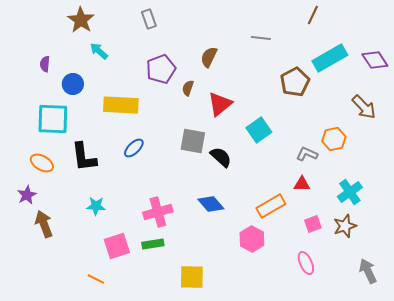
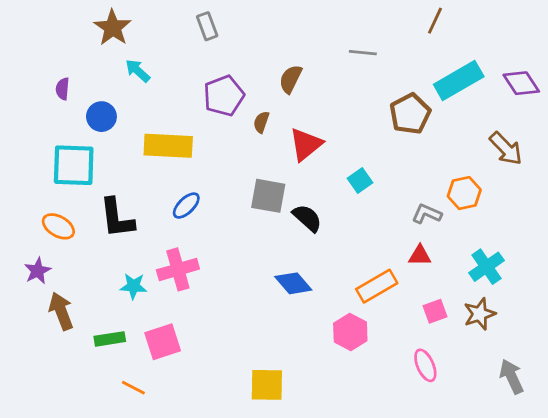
cyan square: (259, 130) -> (360, 181), size x0.7
pink cross: (158, 212) -> (178, 269), moved
green rectangle: (153, 244) -> (110, 339), moved

